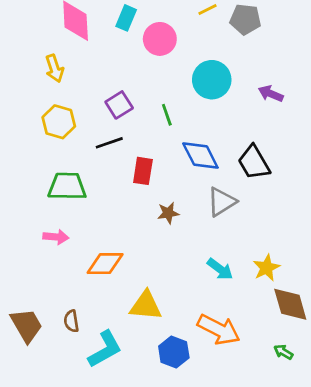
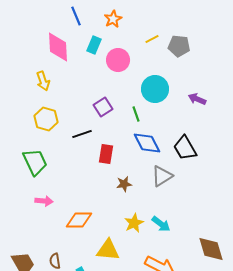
purple square: (119, 105) -> (103, 107), moved
green line: (167, 115) -> (136, 114), moved
green trapezoid: (67, 186) -> (35, 162), moved, turned 64
yellow star: (266, 268) -> (134, 223), moved

